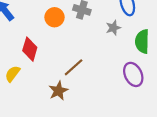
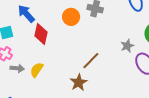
gray star: (113, 28) -> (127, 46), moved
red diamond: (30, 49) -> (41, 34), moved

